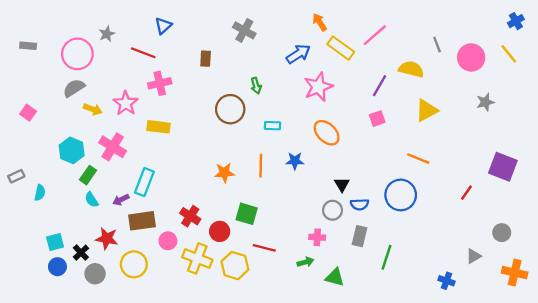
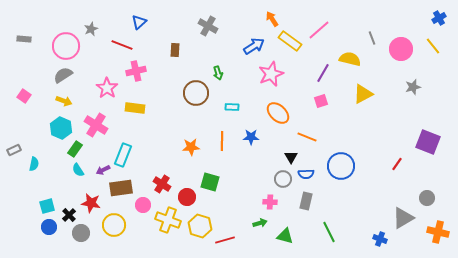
yellow arrow: (93, 109) -> (64, 101), moved
orange line: (418, 159) -> (307, 137), moved
red line: (264, 248) -> (225, 240), moved, turned -30
gray triangle: (474, 256) -> (403, 218), size x1.6
green line: (387, 257) -> (329, 232), moved, turned -45

